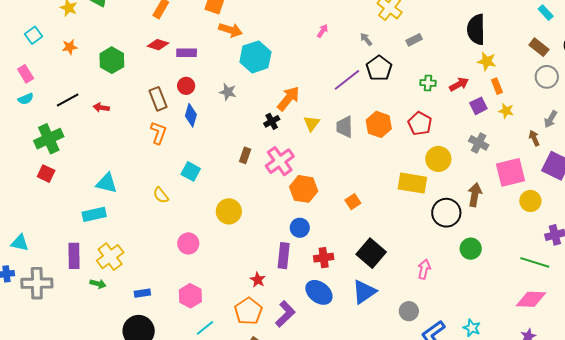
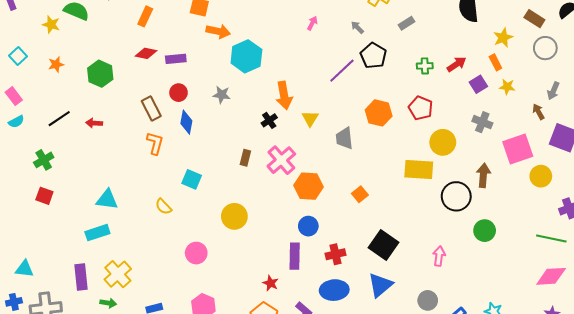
yellow star: (487, 61) -> (503, 38), moved, turned -30
orange arrow: (288, 99) -> (284, 95), turned 136
gray trapezoid: (344, 127) -> (344, 138), moved
green cross: (49, 139) -> (44, 160), size x0.7
blue ellipse: (319, 292) -> (334, 290), turned -36

